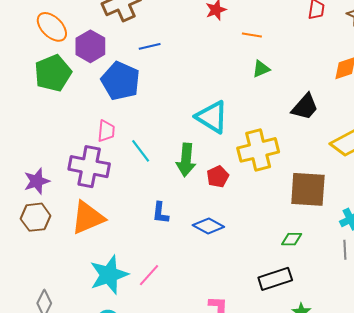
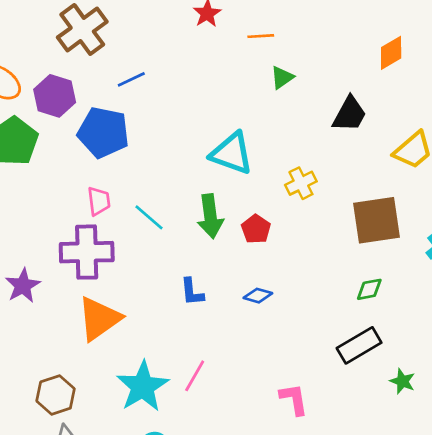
yellow cross: (258, 150) -> (301, 183), size x0.6
brown hexagon: (36, 217) -> (56, 395), moved
blue diamond: (208, 226) -> (258, 296), size x0.7

